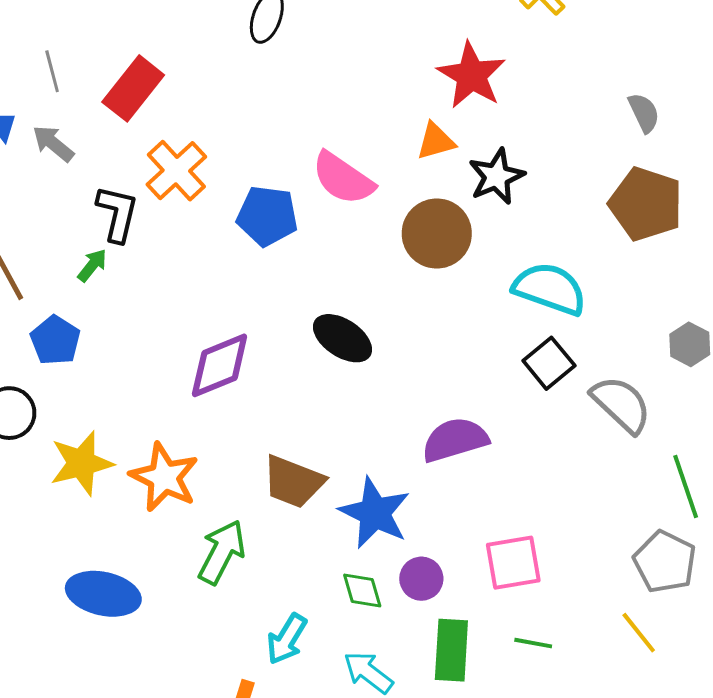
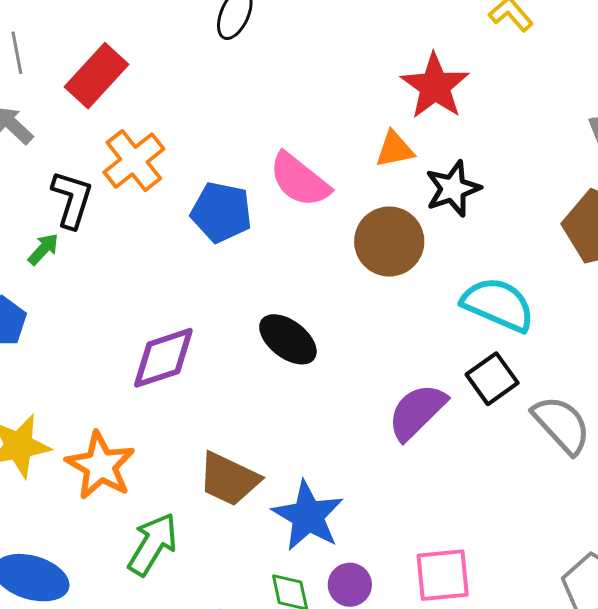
purple semicircle: (455, 440) -> (417, 412), moved, turned -32

